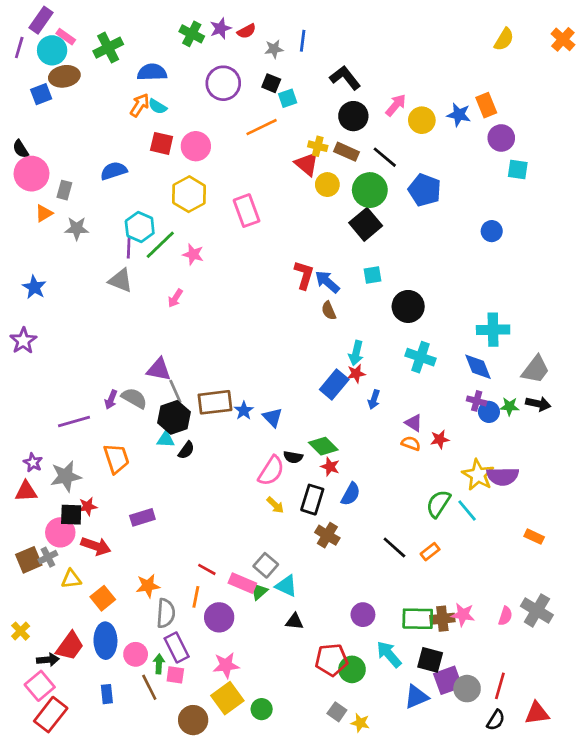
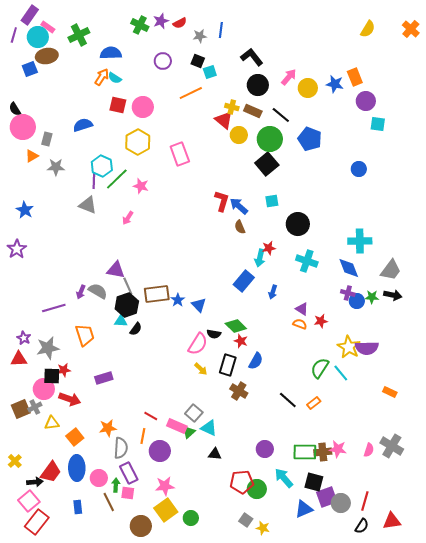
purple circle: (223, 83) -> (163, 61), size x0.7
red star: (356, 374) -> (269, 248), moved

